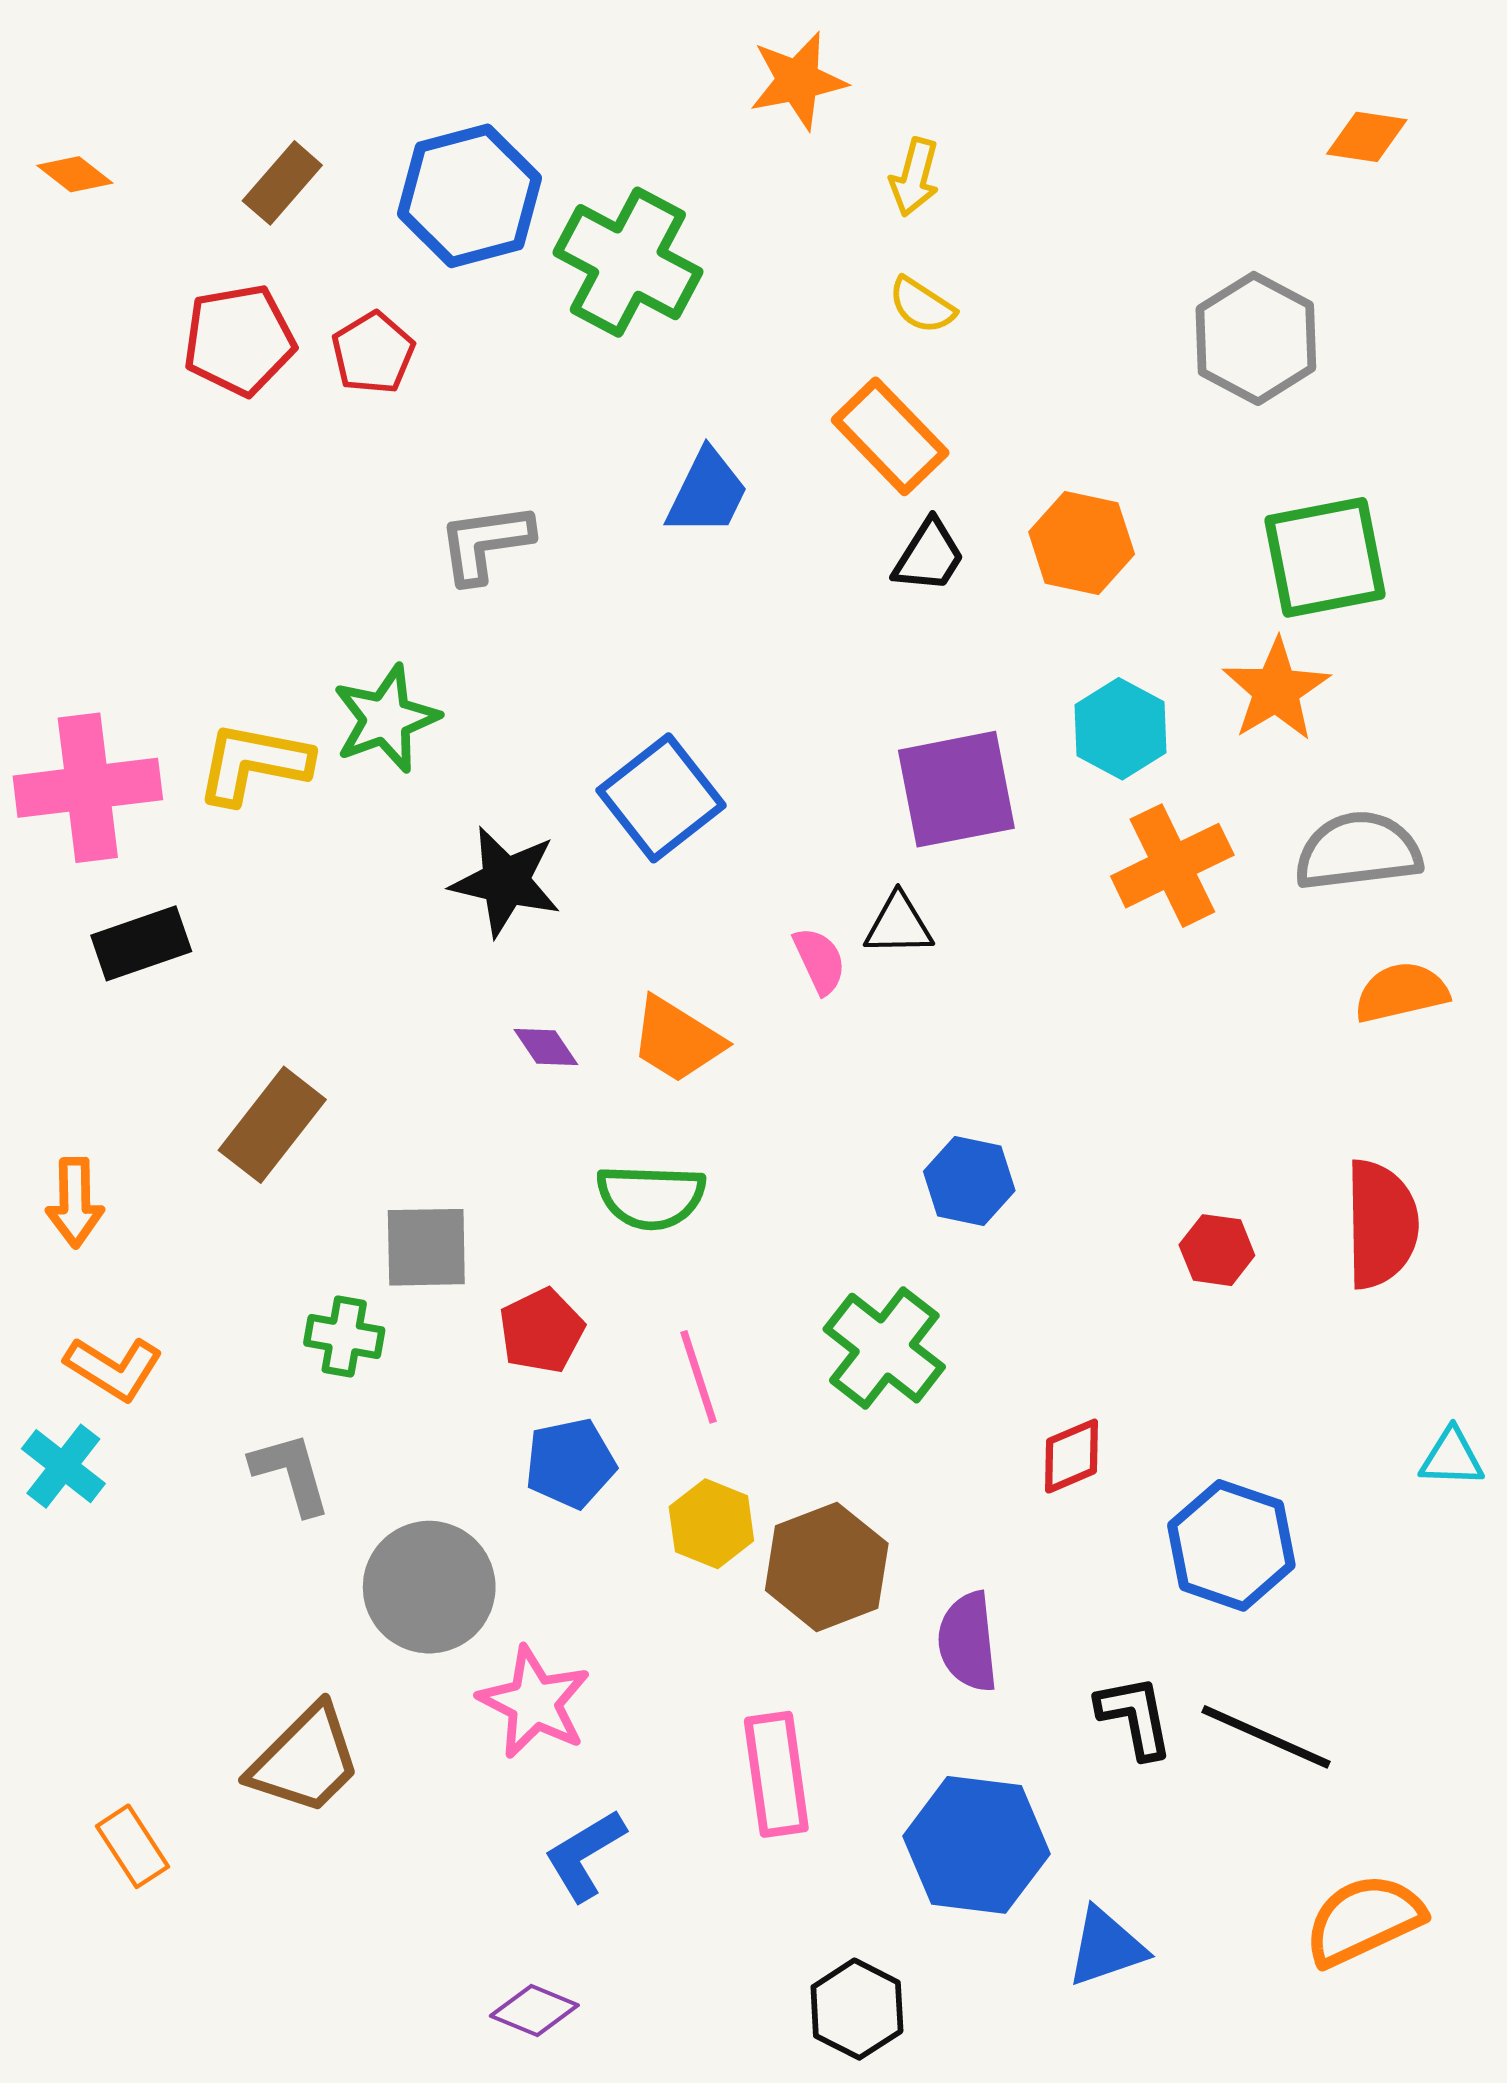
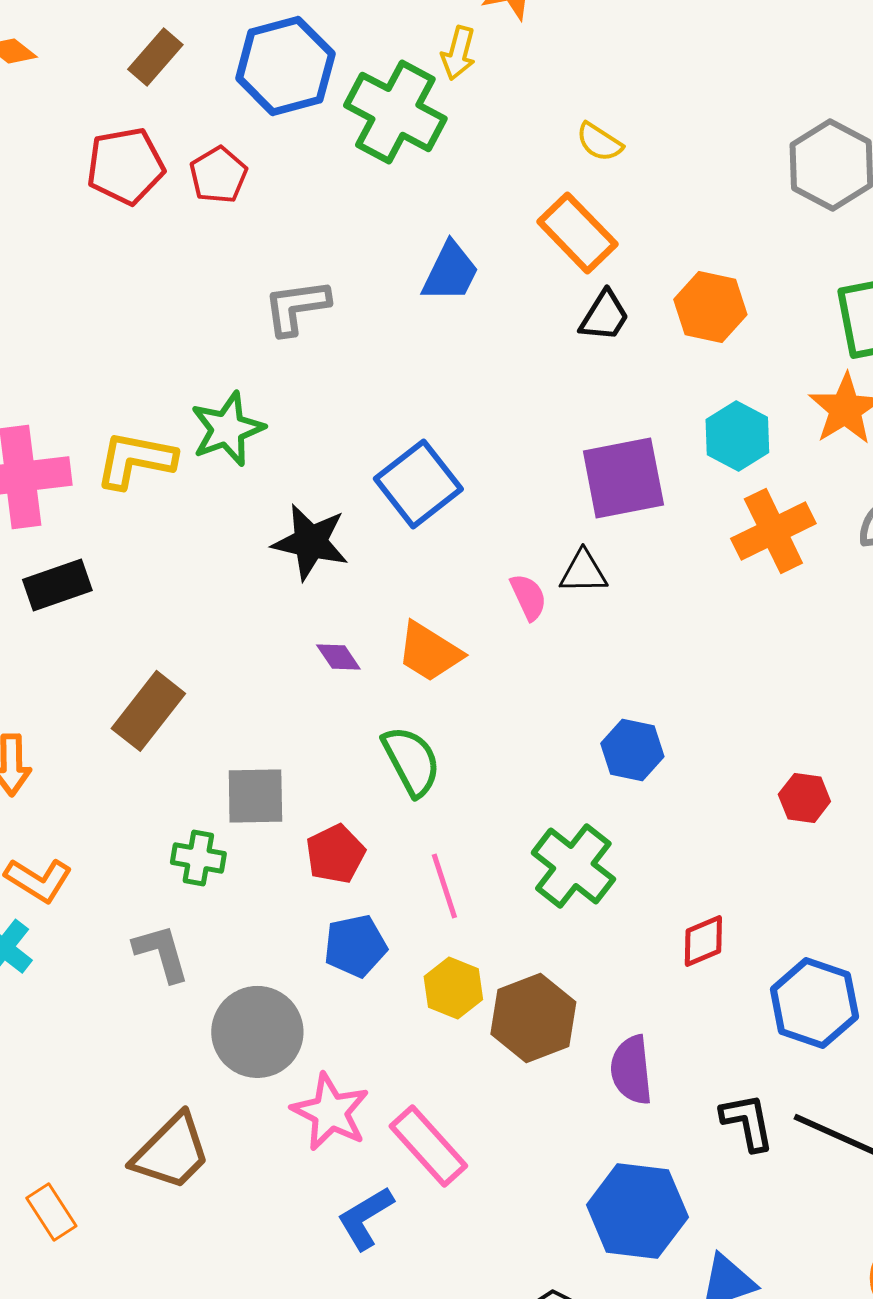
yellow arrow: (915, 177) -> (458, 53), moved
green semicircle: (651, 1197) -> (411, 761), turned -120
pink rectangle: (776, 1774) -> (428, 1146), moved, turned -34

